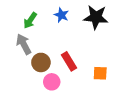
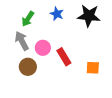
brown circle: (41, 62) -> (28, 67), moved
pink circle: (52, 82) -> (43, 48), moved

